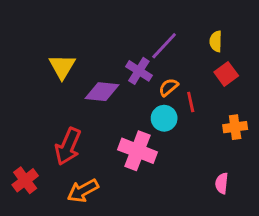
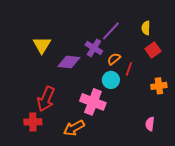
red line: (191, 102) -> (129, 69), turned 32
red cross: (25, 180) -> (33, 122), moved, turned 36
orange arrow: (83, 191) -> (74, 128), moved

